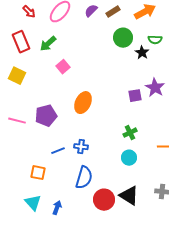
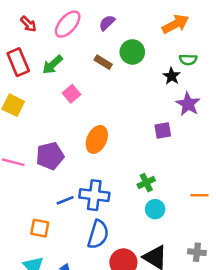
brown rectangle: (113, 12) -> (103, 62), moved, turned 64
green circle: (123, 38) -> (132, 52), moved
purple star: (155, 88) -> (188, 104), moved
green cross: (130, 133) -> (146, 183), moved
blue cross: (81, 147) -> (94, 195), size x1.6

